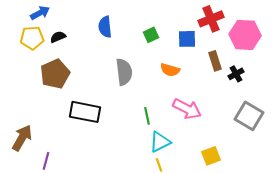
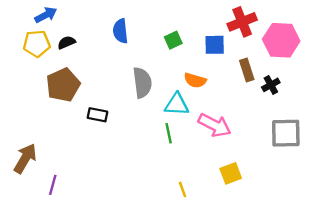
black rectangle: (85, 112) -> (98, 115), moved, size x0.6
gray square: (249, 116) -> (286, 133), turned -32
cyan triangle: (160, 142) -> (177, 104), moved, turned 30
yellow square: (211, 156) -> (231, 173), moved

